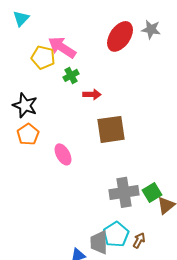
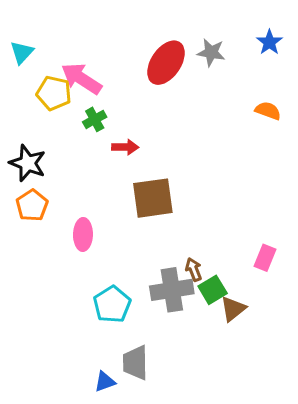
cyan triangle: (21, 18) -> (22, 52), moved
pink ellipse: (63, 154) -> (83, 234), turned 30
cyan pentagon: (116, 234) -> (112, 304), moved
brown arrow: (139, 240) -> (194, 269), moved, turned -49

